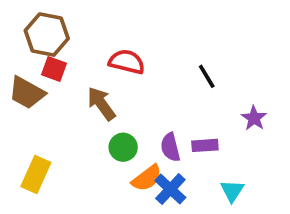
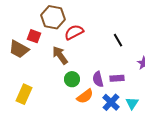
brown hexagon: (47, 35) -> (53, 17), moved
red semicircle: (127, 62) -> (74, 32), turned -42
blue cross: (170, 189) -> (111, 102), moved

